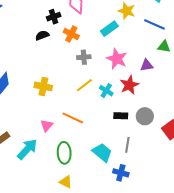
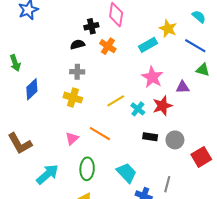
gray cross: (84, 57) -> (77, 72), moved
gray line: (127, 145) -> (167, 184), moved
cyan arrow: (27, 149) -> (47, 174), moved

